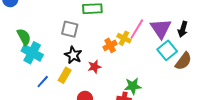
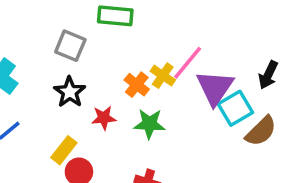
purple triangle: (161, 29) -> (215, 88), moved
orange cross: (110, 45) -> (137, 85), turned -32
yellow rectangle: (65, 75) -> (64, 150), moved
green star: (133, 86) -> (149, 124), moved

